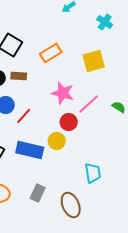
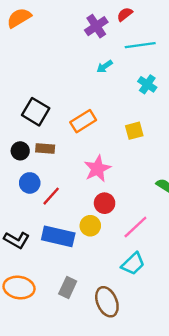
yellow square: (94, 61) -> (134, 131), size x0.7
pink star: (63, 93) -> (97, 169), turned 30
pink line: (89, 104) -> (135, 227), moved
cyan trapezoid: (93, 173) -> (133, 264), turned 55

